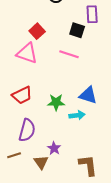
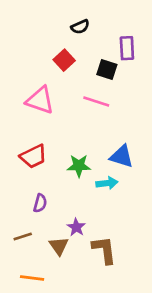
red square: (37, 31) -> (64, 60), moved
purple semicircle: (27, 130) -> (40, 203), size x0.6
brown L-shape: (88, 165) -> (104, 250), moved

